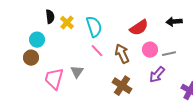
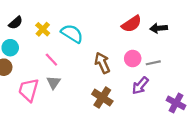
black semicircle: (50, 17) -> (16, 23), moved, turned 56
cyan semicircle: (94, 27) -> (72, 34), turned -40
red semicircle: (139, 28) -> (132, 24), moved
pink line: (97, 51) -> (51, 60), moved

